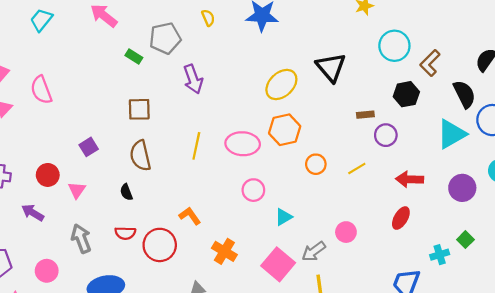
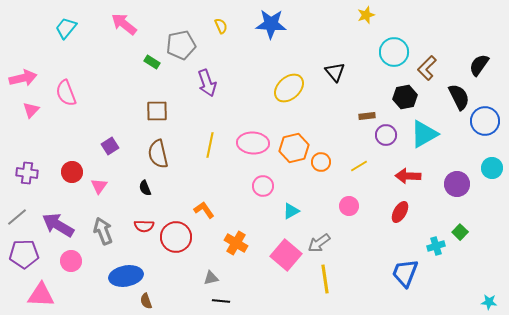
black triangle: (331, 67) -> (335, 72), size x0.7
orange hexagon: (285, 130) -> (294, 148), moved
cyan triangle: (452, 134) -> (424, 134), moved
purple arrow: (33, 213) -> (58, 225), moved, size x1.5
pink circle: (346, 232) -> (349, 206), moved

